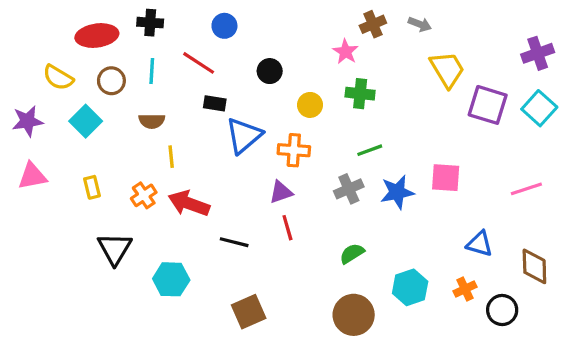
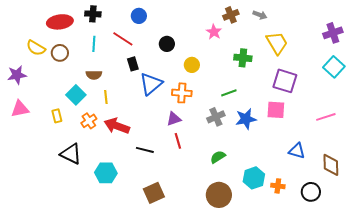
brown circle: (111, 81) -> (60, 53), moved
green cross: (360, 94) -> (243, 58), moved
black rectangle: (215, 103) -> (133, 64), turned 64
purple square: (488, 105) -> (285, 81), moved
cyan square: (86, 121) -> (76, 95), moved
black triangle: (115, 249) -> (71, 154), turned -35
orange cross: (465, 289) -> (278, 186), moved, turned 32

